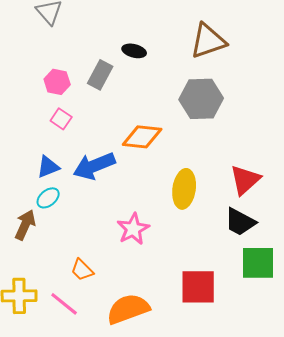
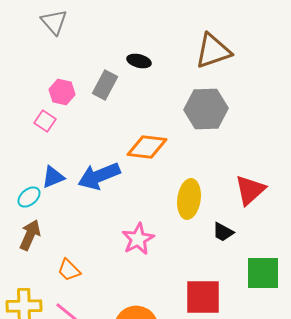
pink square: (61, 119) -> (45, 121), moved
cyan ellipse: (48, 198) -> (29, 197), moved
black trapezoid: (240, 222) -> (223, 232), moved, size x0.7
orange trapezoid: (82, 270) -> (69, 270), moved

